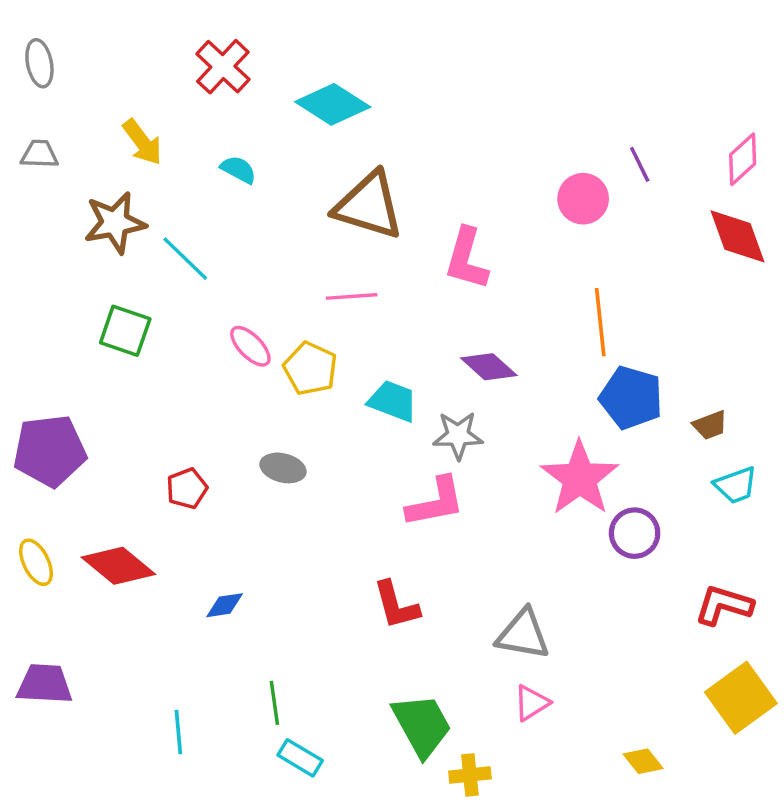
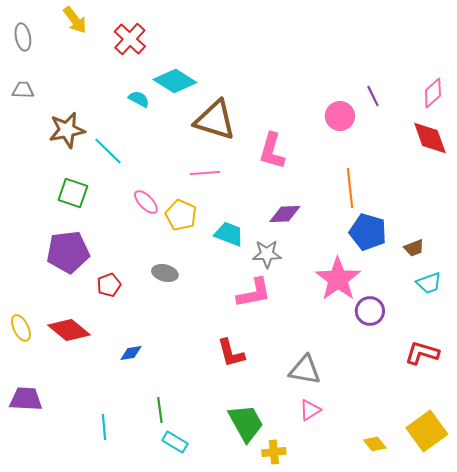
cyan diamond: (333, 104) -> (175, 81), moved
yellow arrow: (142, 142) -> (75, 20), moved
purple diamond: (489, 367) -> (285, 214), turned -44
purple pentagon: (50, 451) -> (68, 252), moved
yellow square: (741, 698) -> (427, 431), moved

